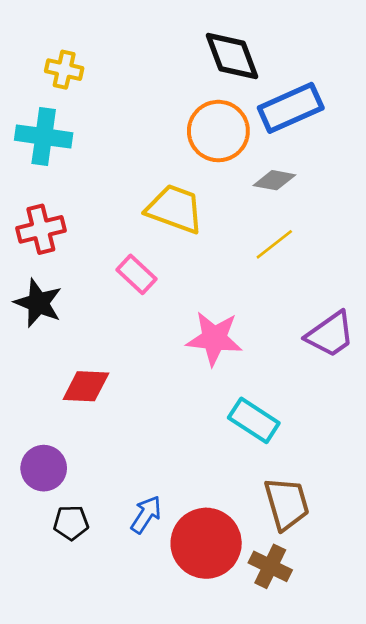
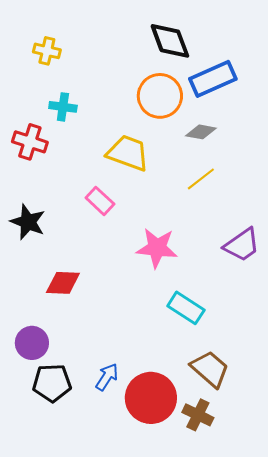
cyan cross: (44, 136) -> (63, 107), moved, size x0.7
red cross: (41, 229) -> (30, 142), moved, turned 32
brown trapezoid: (287, 504) -> (210, 369), turned -33
black pentagon: (71, 523) -> (52, 383), size x1.5

